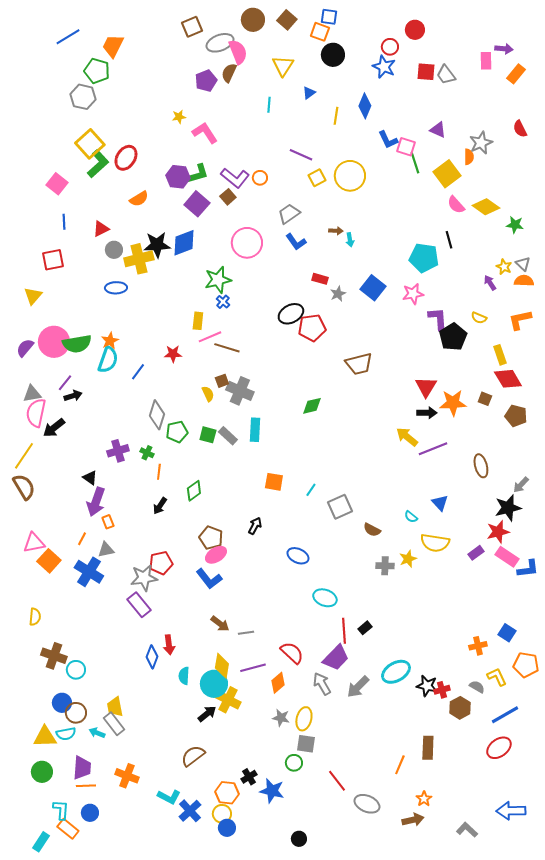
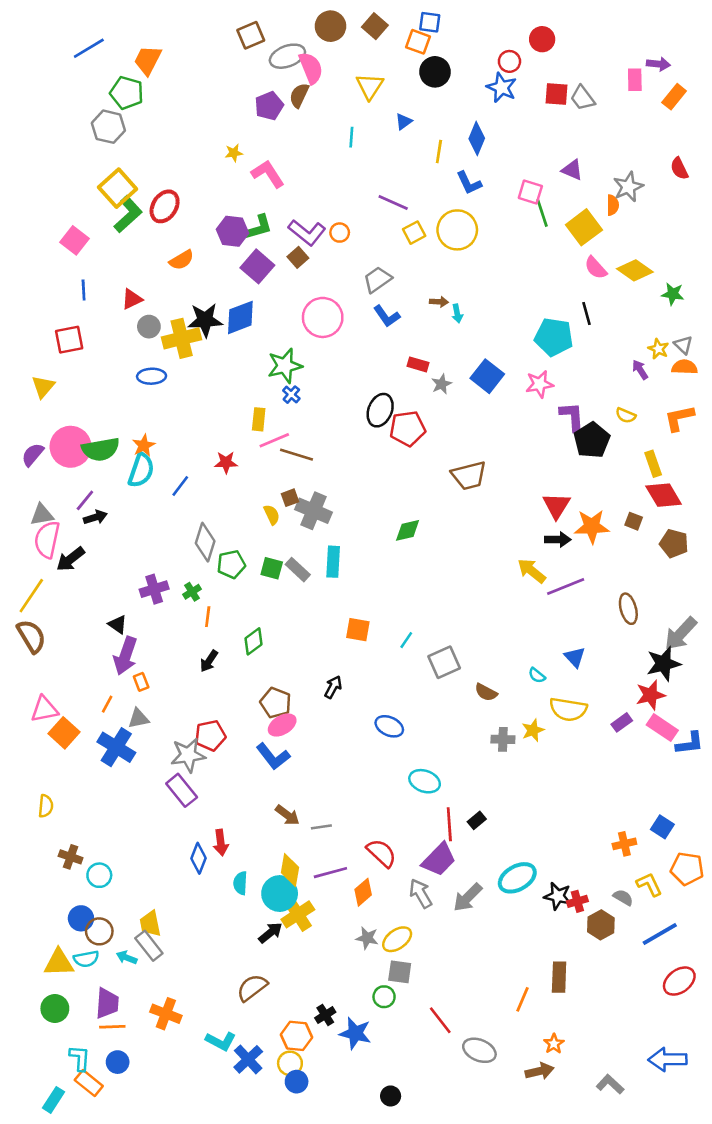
blue L-shape: (388, 140) -> (469, 183), moved
black ellipse: (291, 314) -> (380, 410), turned -40
green cross: (147, 453) -> (192, 592), turned 32
gray arrow: (521, 485) -> (681, 634), size x1.6
brown cross: (54, 656) -> (71, 857), size x0.7
yellow cross: (228, 700) -> (298, 914), turned 30
yellow ellipse: (304, 719) -> (397, 939), turned 40
red ellipse: (499, 748) -> (679, 981), moved

